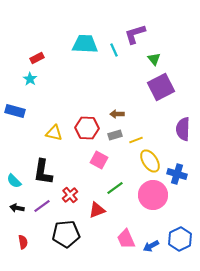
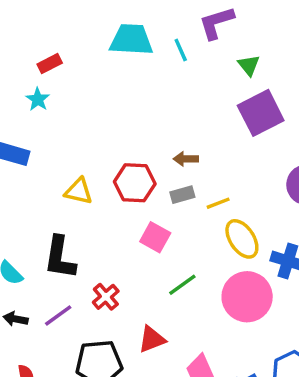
red triangle: (97, 210) -> (152, 339), moved

